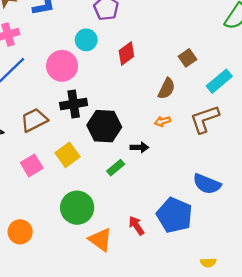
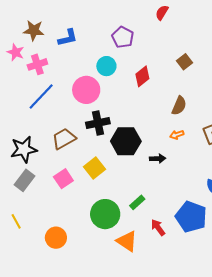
brown square: (188, 58) -> (184, 62), moved
green rectangle: (116, 168) -> (137, 202), moved

